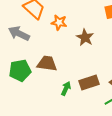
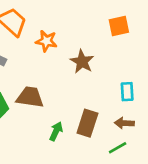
brown rectangle: (89, 82) -> (87, 123), turned -54

